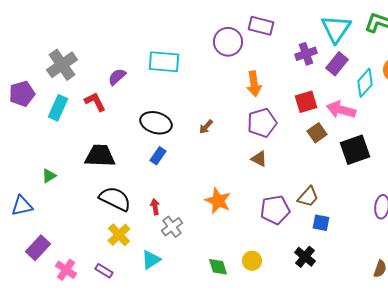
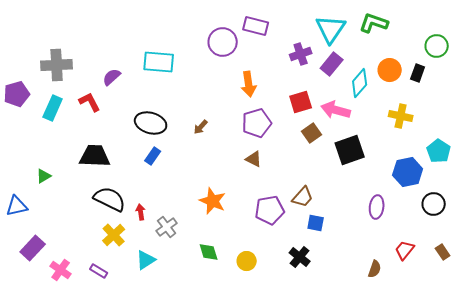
gray cross: (62, 65) -> (57, 65), turned 32
red arrow: (155, 207) -> (141, 212), moved
green diamond: (218, 267) -> (209, 252), moved

